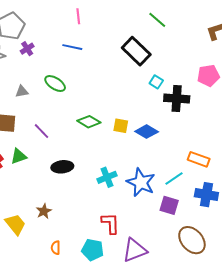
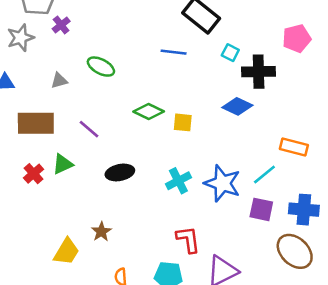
blue line: (72, 47) -> (174, 52), moved
yellow square: (121, 126) -> (183, 122), moved
blue diamond: (147, 132) -> (237, 106), moved
blue cross: (206, 195) -> (304, 210), moved
yellow trapezoid: (15, 224) -> (66, 252), turned 75

